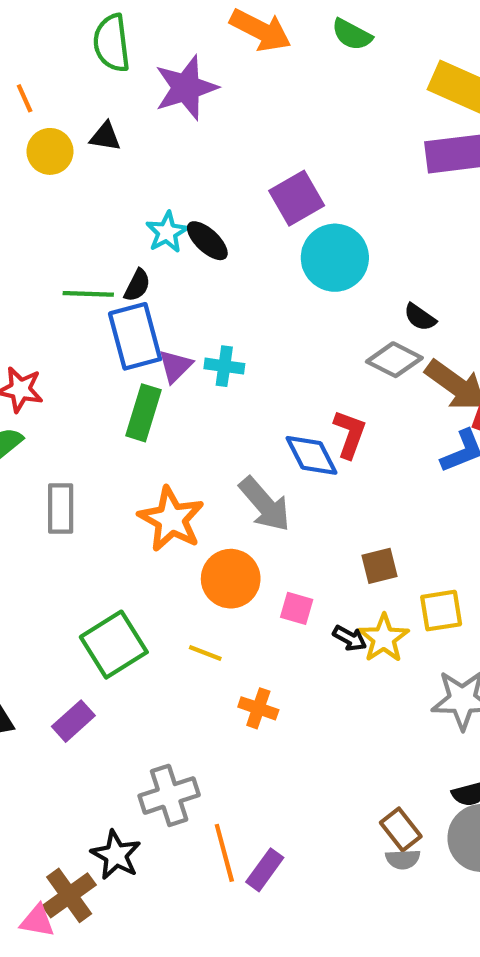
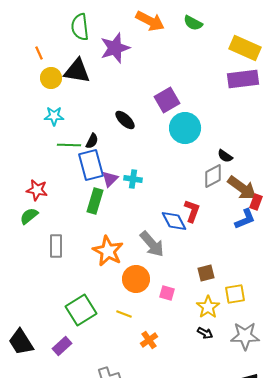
black triangle: (105, 137) -> (77, 71), size x1.8
cyan star: (167, 232) -> (54, 116), moved, turned 30
gray diamond: (394, 360) -> (213, 176), turned -55
black arrow: (350, 638) -> (205, 333), moved
orange cross: (258, 708) -> (149, 340), turned 36

